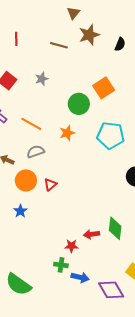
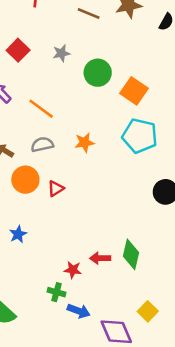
orange square: (104, 88) -> (134, 91), moved, turned -30
green circle: (79, 104) -> (98, 73), moved
orange star: (67, 133) -> (85, 142), moved
blue star: (20, 211) -> (18, 234), moved

